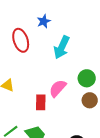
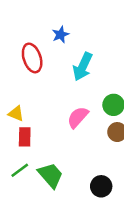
red rectangle: (41, 102) -> (25, 137), moved

